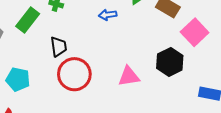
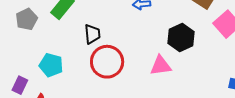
black hexagon: (170, 62) -> (181, 38), moved

